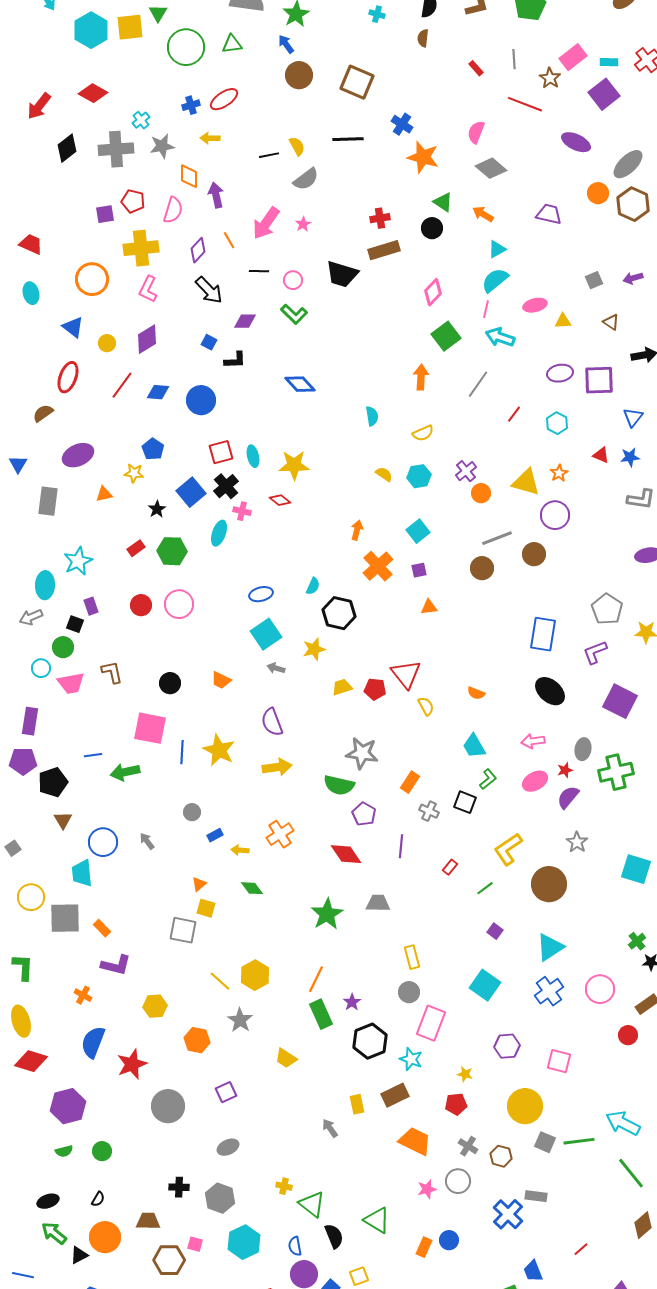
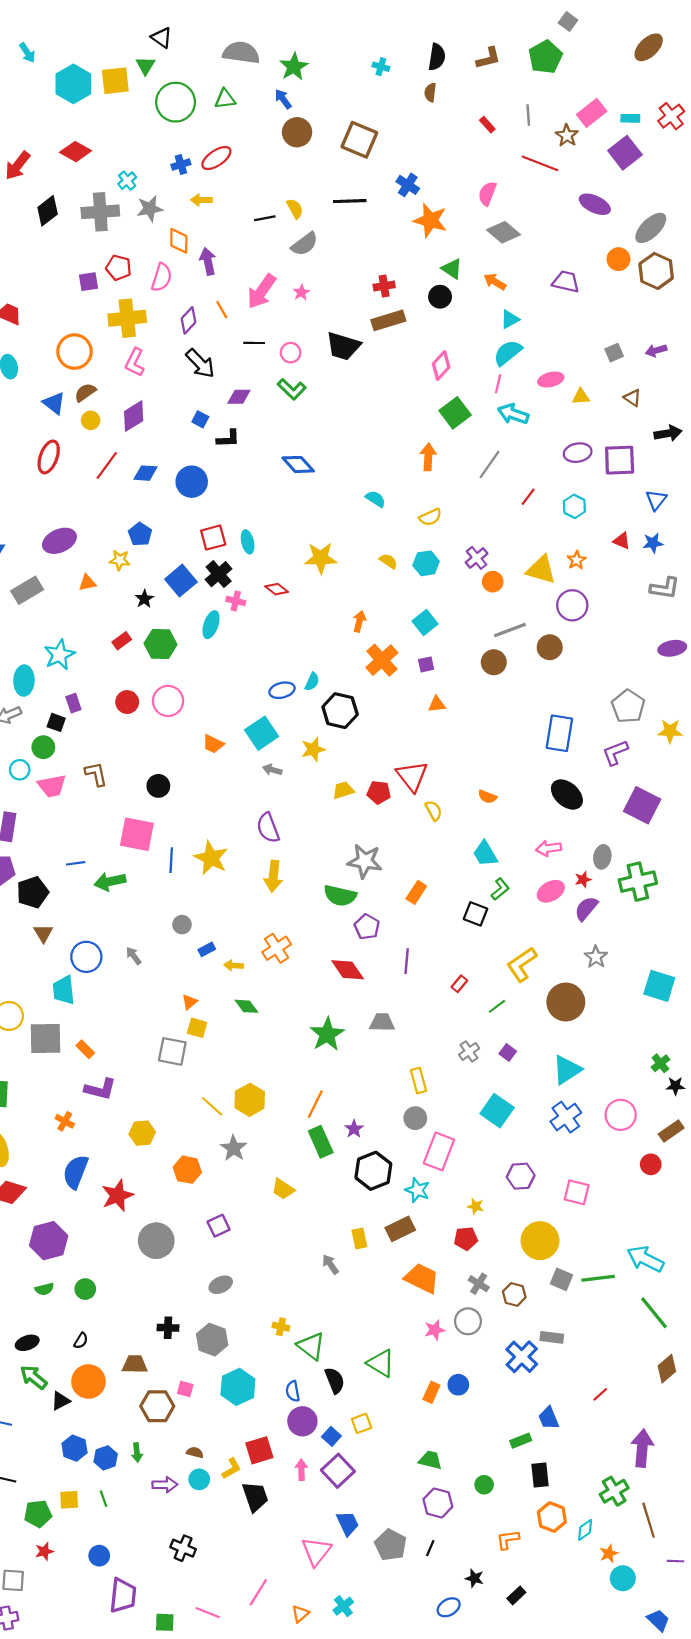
brown semicircle: (43, 413) -> (85, 392), moved
cyan semicircle: (372, 416) -> (376, 499), turned -48
yellow star: (294, 465) -> (321, 558), moved
gray rectangle: (48, 501) -> (27, 590), turned 52
blue ellipse: (261, 594) -> (282, 690), moved
orange trapezoid: (221, 680) -> (213, 744), moved
yellow arrow: (277, 767) -> (273, 876), turned 104
gray cross: (429, 811) -> (469, 1051), moved, turned 30

